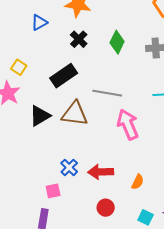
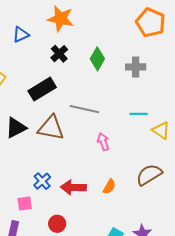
pink arrow: (128, 125) -> (103, 142), size x0.6
orange semicircle: (138, 182) -> (109, 187), moved
red circle: (106, 208) -> (57, 224), moved

